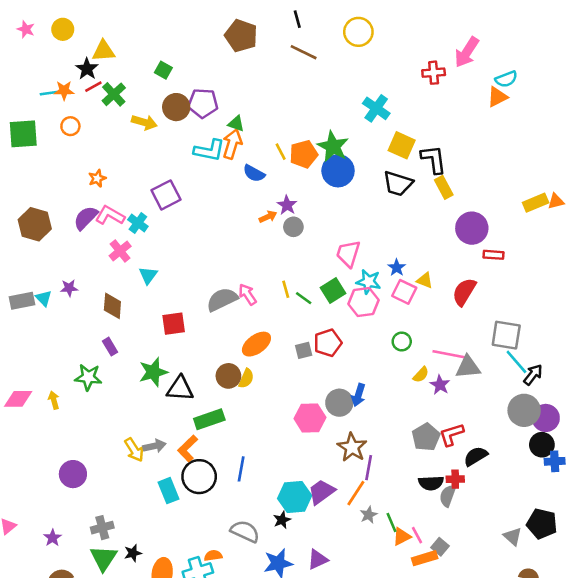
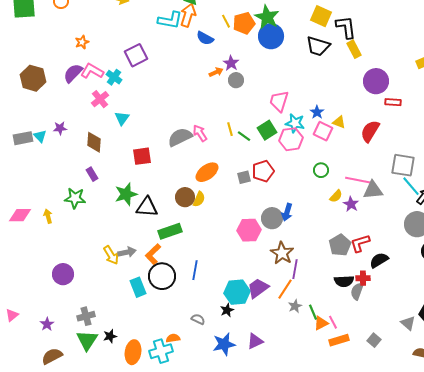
gray semicircle: (245, 531) -> (198, 319), size x0.6
gray square: (440, 547) -> (374, 340), moved

